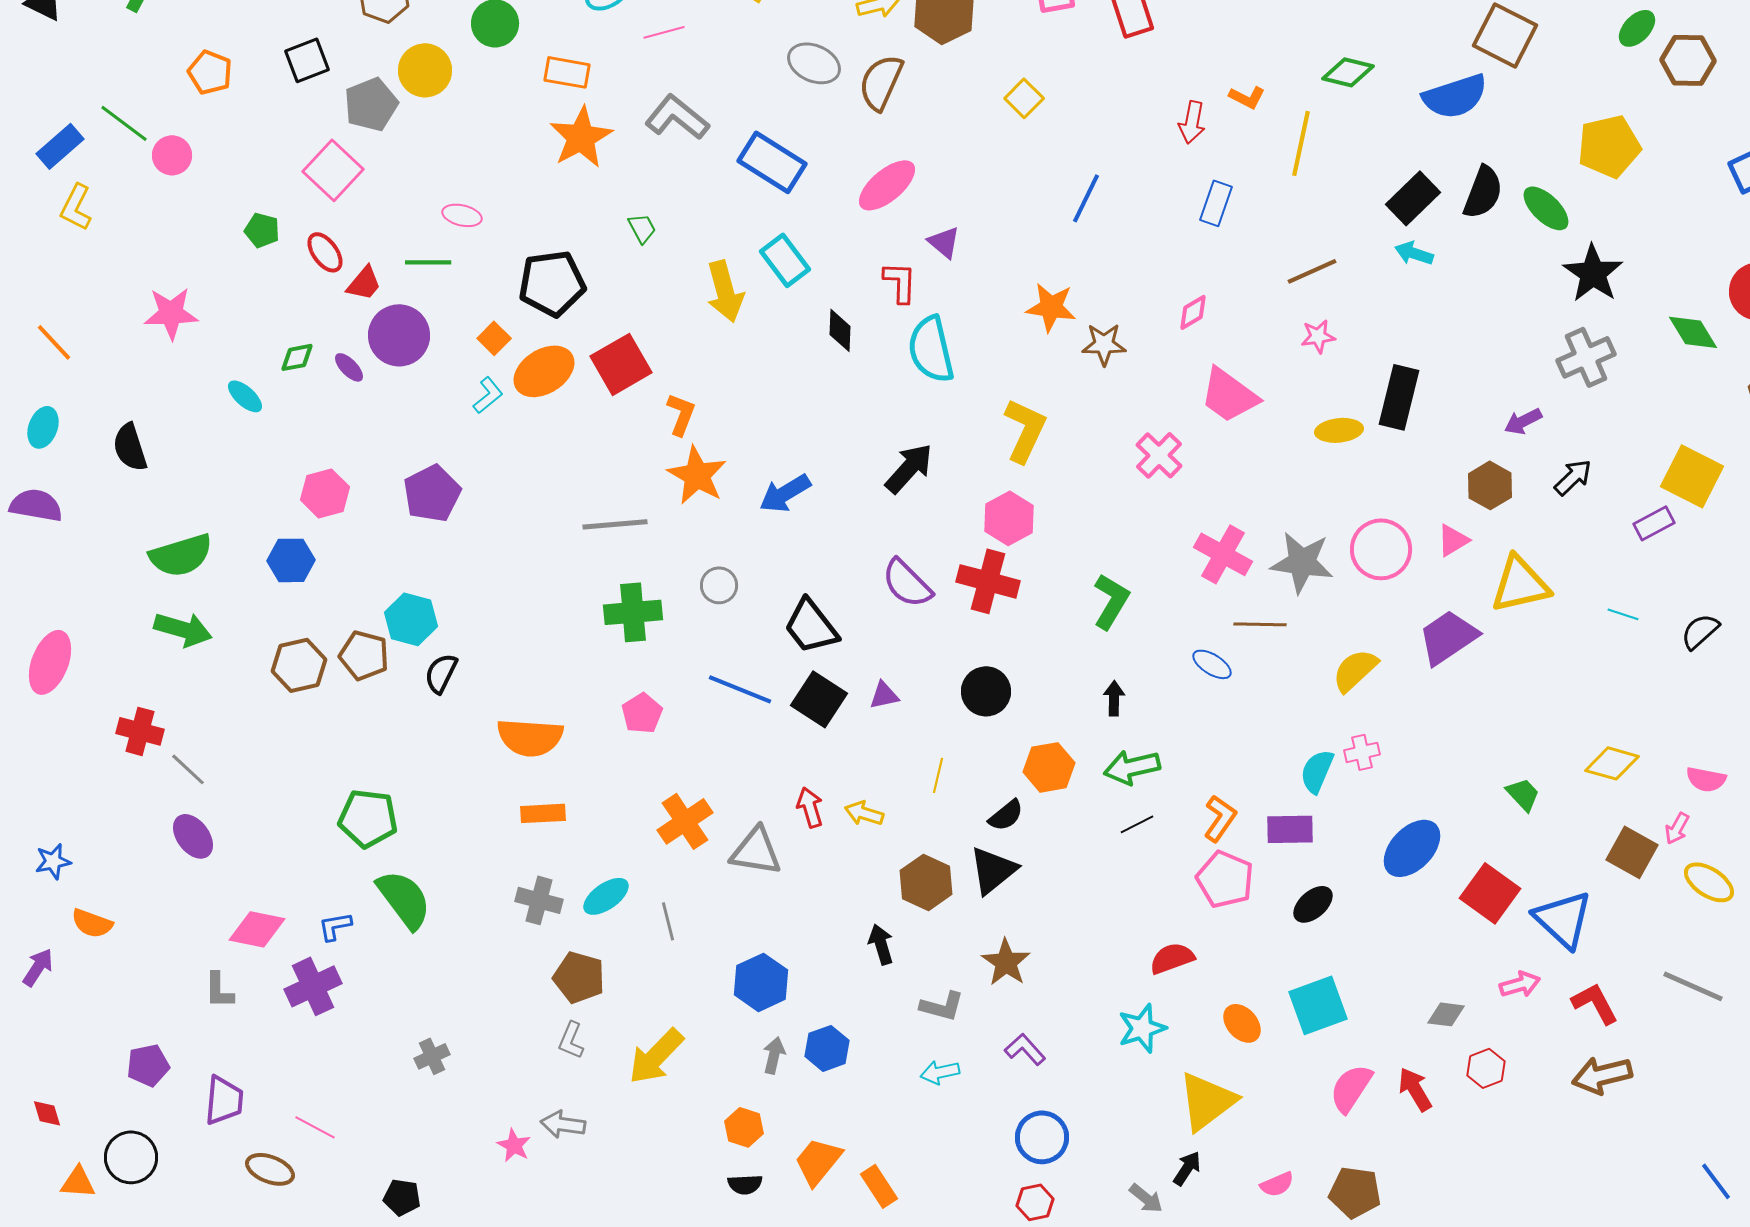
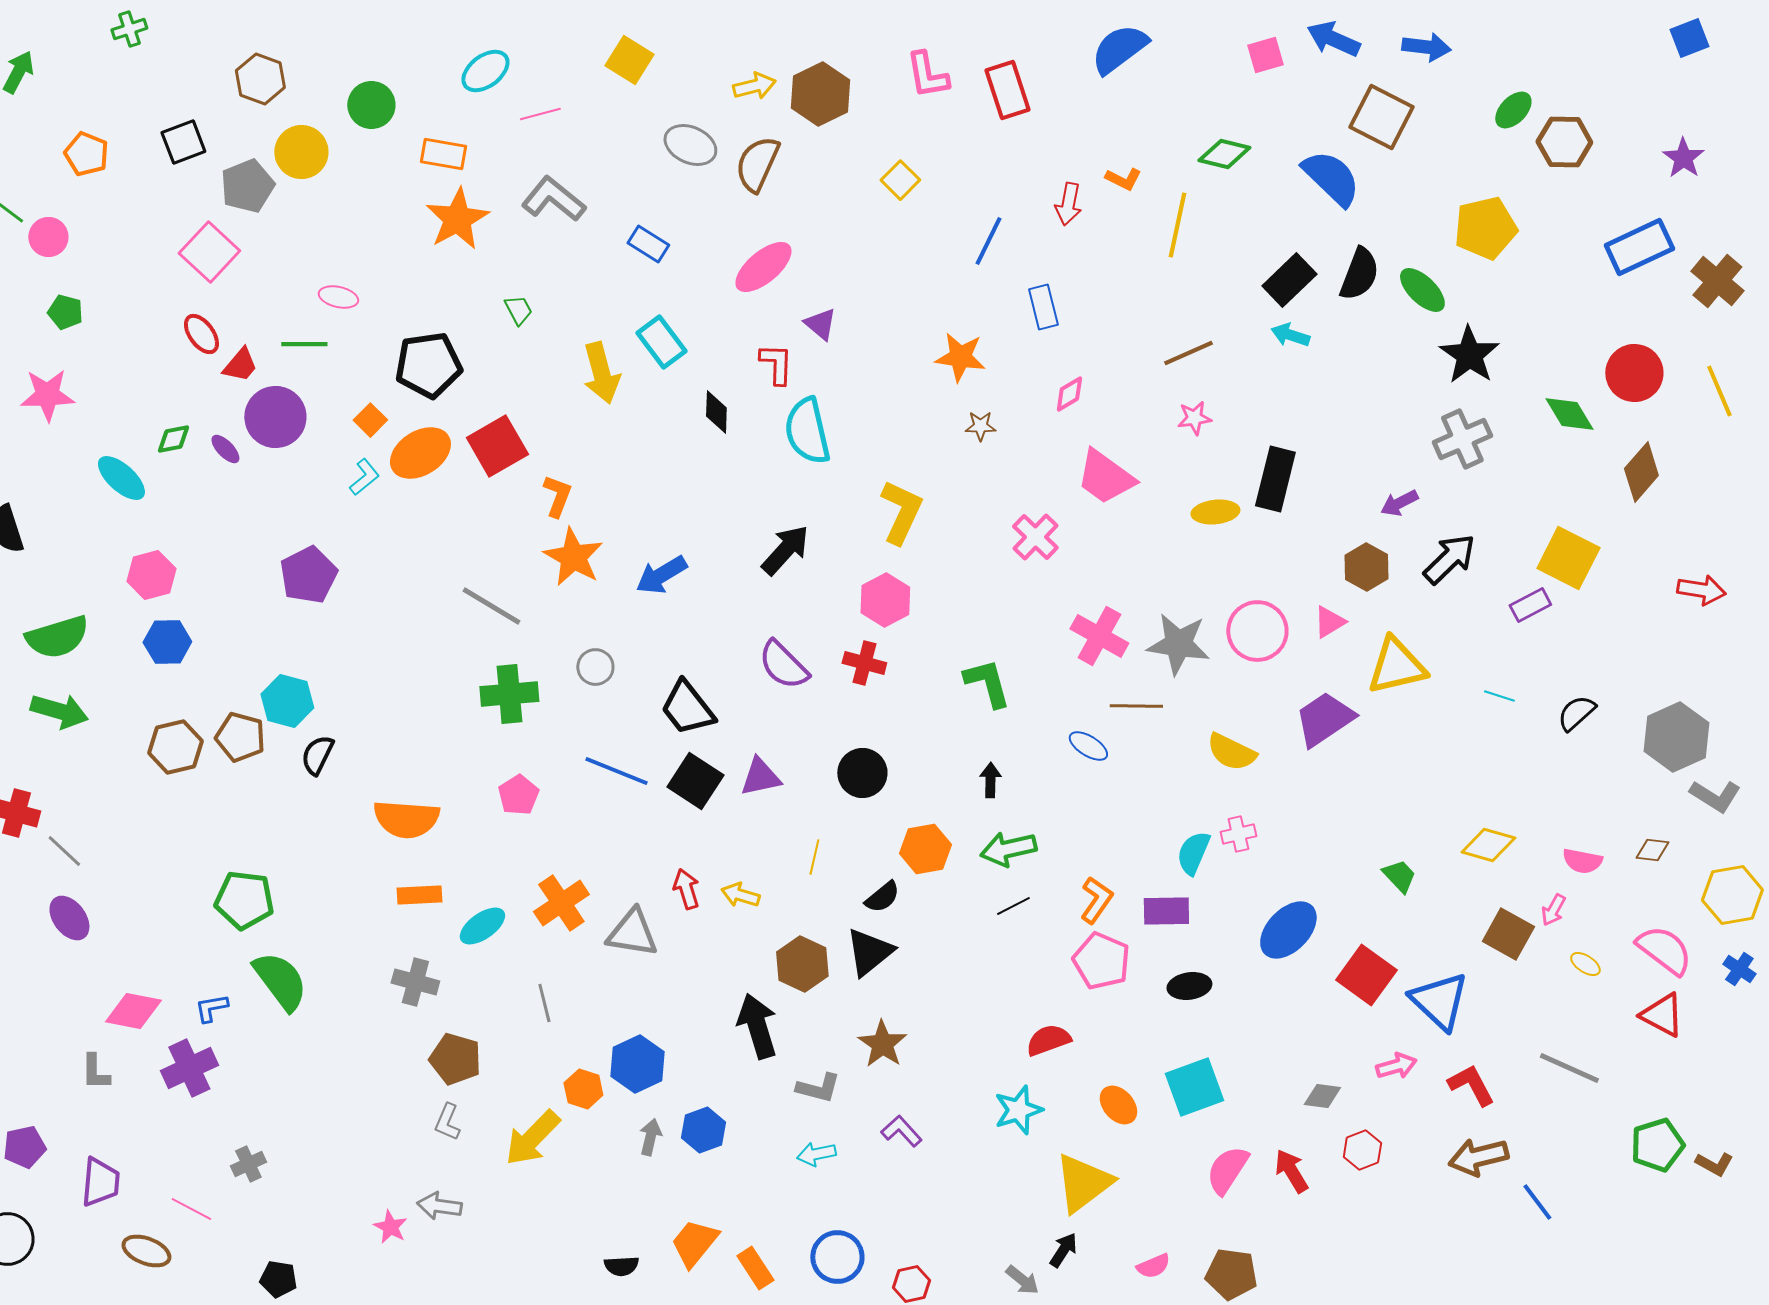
blue semicircle: (1455, 96) -> (1331, 178), turned -118
blue rectangle: (772, 162) -> (648, 244), size x0.6
blue line: (1086, 198) -> (988, 241), moved
blue rectangle: (1216, 203) -> (1043, 307), moved, turned -33
green pentagon: (262, 230) -> (65, 312), moved
orange star: (1051, 307) -> (960, 357), moved
brown star: (1104, 344) -> (980, 426), size x0.7
cyan ellipse: (245, 396) -> (121, 478), size x1.4
black arrow: (1573, 477) -> (1449, 559), size x1.4
pink hexagon: (325, 493) -> (151, 575), moved
gray line: (615, 524) -> (491, 606), turned 36
red cross: (988, 581) -> (864, 663), size x0.7
green L-shape: (1111, 601) -> (987, 683), turned -46
yellow semicircle: (1355, 670) -> (1231, 752), turned -111
purple triangle: (884, 695) -> (760, 777), size x1.4
yellow ellipse: (1709, 882) -> (1585, 964), size x0.6
cyan ellipse: (606, 896) -> (482, 926), moved
black ellipse: (1313, 904) -> (1189, 986), turned 33
black arrow: (881, 944) -> (757, 1026), size x1.6
gray cross: (432, 1056) -> (248, 1164), moved
orange hexagon: (744, 1127) -> (583, 1089), moved
blue circle: (1042, 1137) -> (837, 1257), moved
blue line: (1716, 1181) -> (1537, 1202), moved

